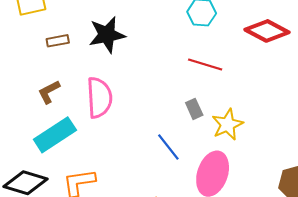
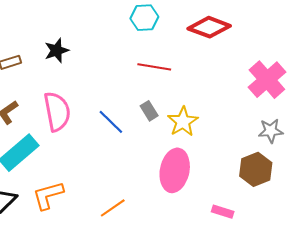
black star: (107, 35) -> (57, 50), size x0.7
blue line: (168, 147) -> (111, 122), moved

